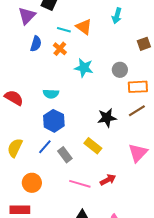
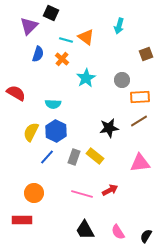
cyan star: (84, 68) -> (86, 78), turned 30
red semicircle: (14, 98) -> (16, 93), moved
yellow semicircle: (15, 148) -> (31, 132), moved
pink triangle: (138, 153) -> (140, 163), turned 40
gray rectangle: (65, 155) -> (74, 157), moved, turned 56

